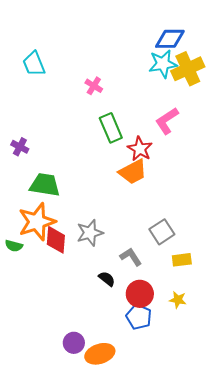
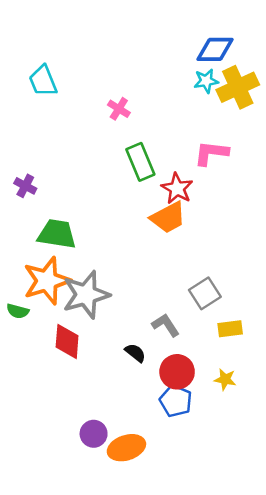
cyan star: (163, 64) -> (206, 81), size x0.7
pink L-shape: (167, 121) -> (211, 153), turned 40
gray star: (90, 233) -> (86, 295), moved, size x1.4
red diamond: (56, 240) -> (67, 341), moved

